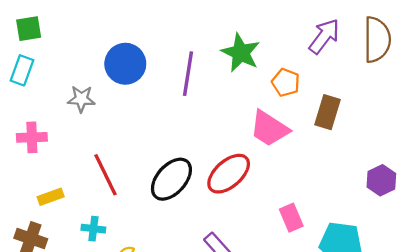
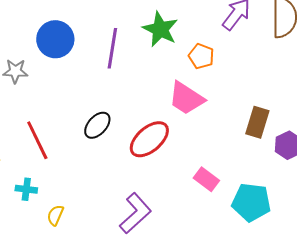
brown rectangle: (328, 112) -> (257, 122), moved
black ellipse: (171, 179) -> (97, 125), moved, size x0.7
pink rectangle: (291, 218) -> (206, 179), turned -30

